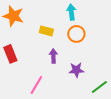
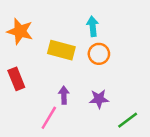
yellow rectangle: (46, 31) -> (61, 50), size x1.5
purple arrow: (53, 56) -> (64, 95), moved

